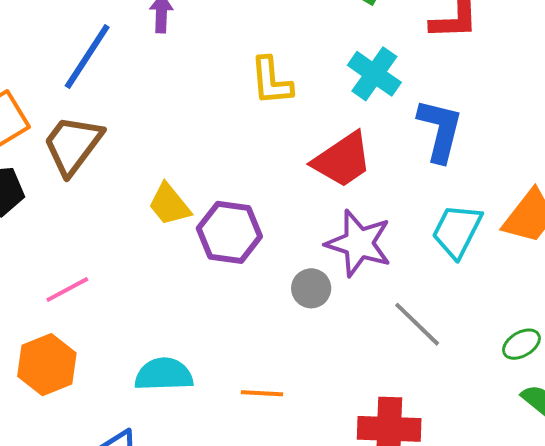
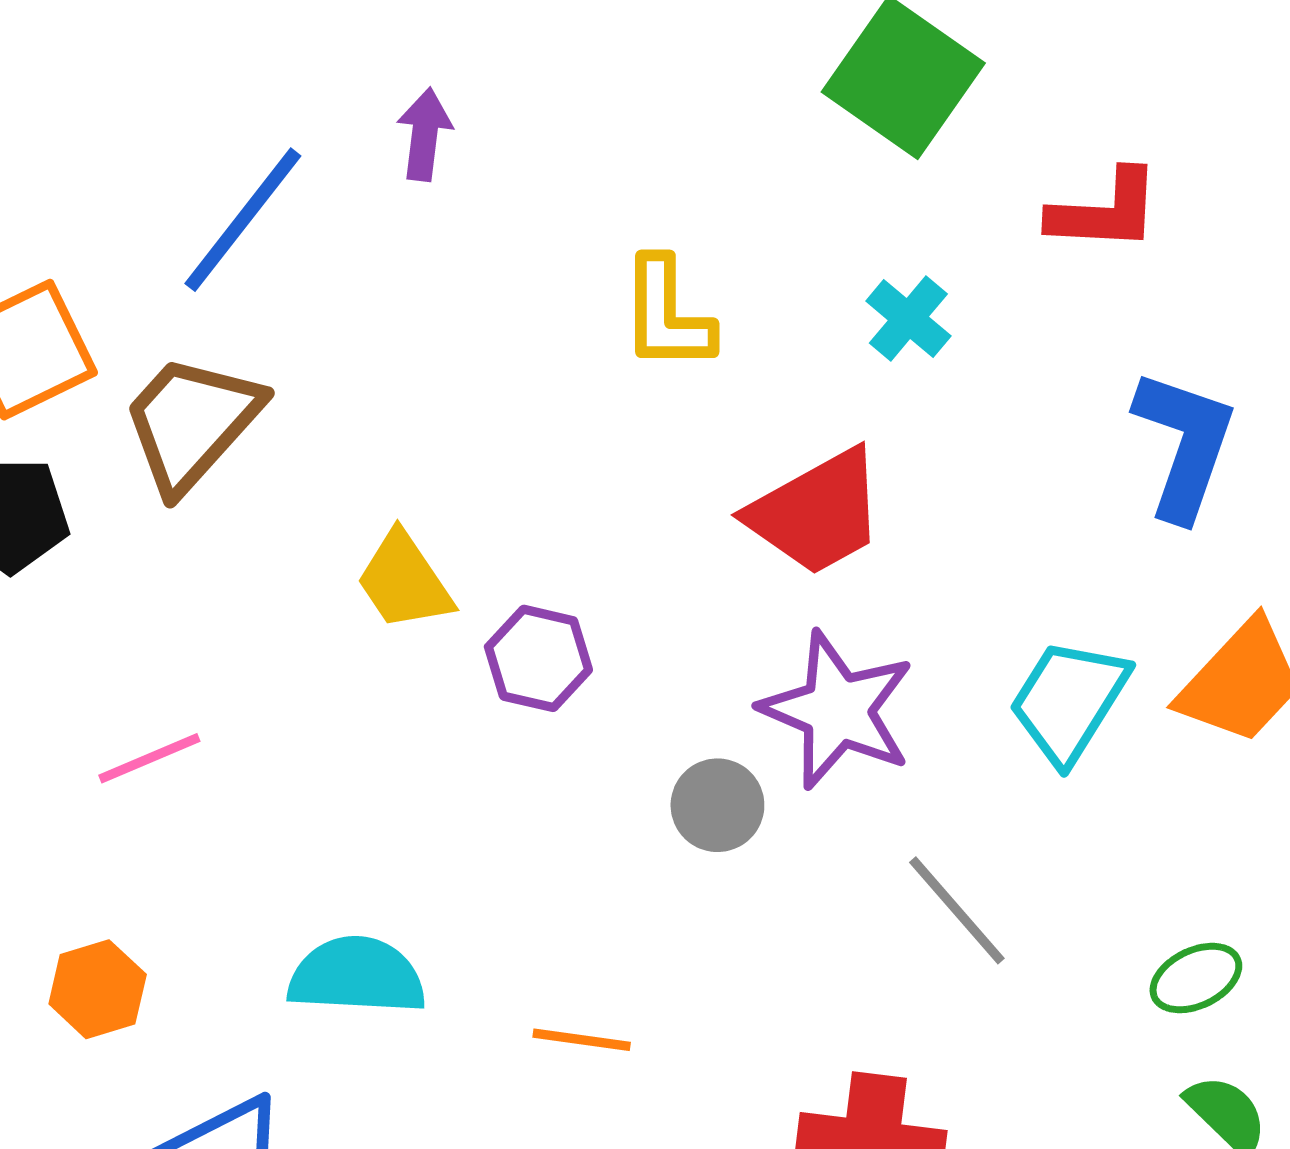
cyan cross: (374, 74) -> (908, 318), size x0.7
blue L-shape: (440, 130) -> (1184, 444), moved
purple hexagon: (229, 232) -> (538, 658), size x0.7
orange hexagon: (47, 365) -> (98, 989), moved, size x0.7

